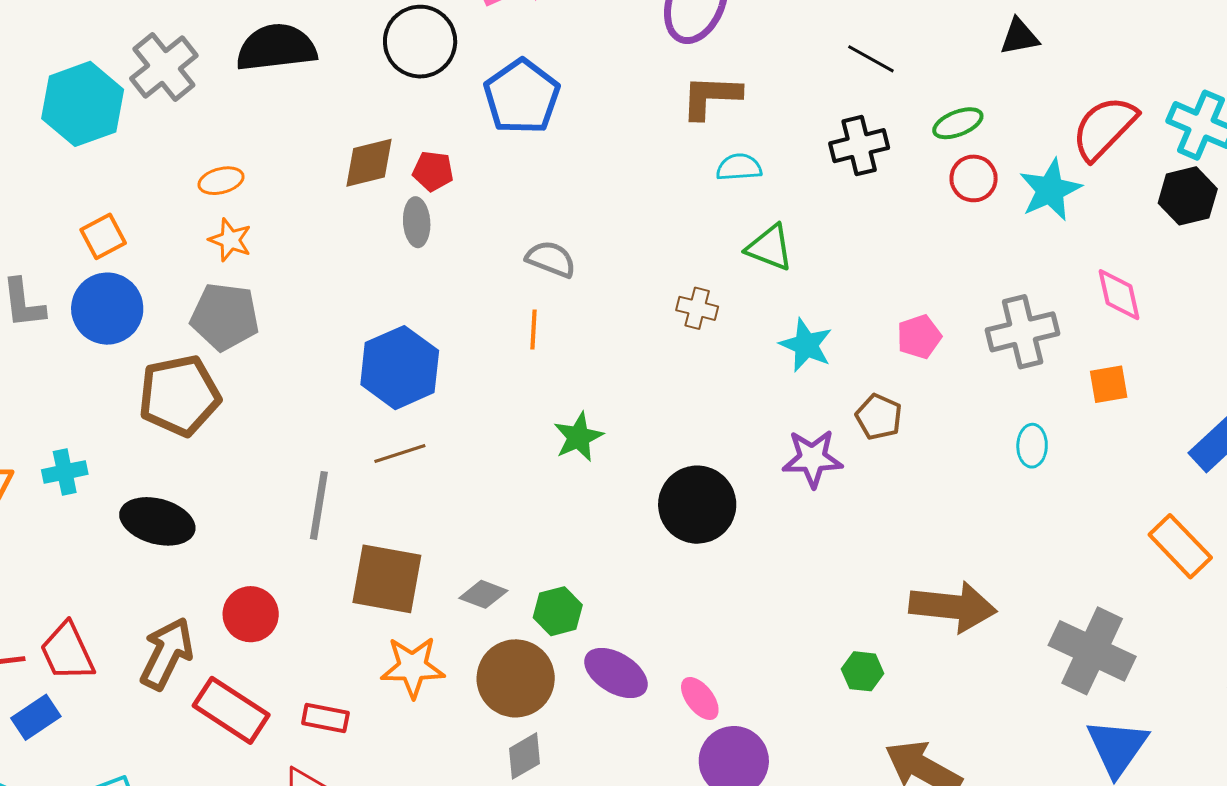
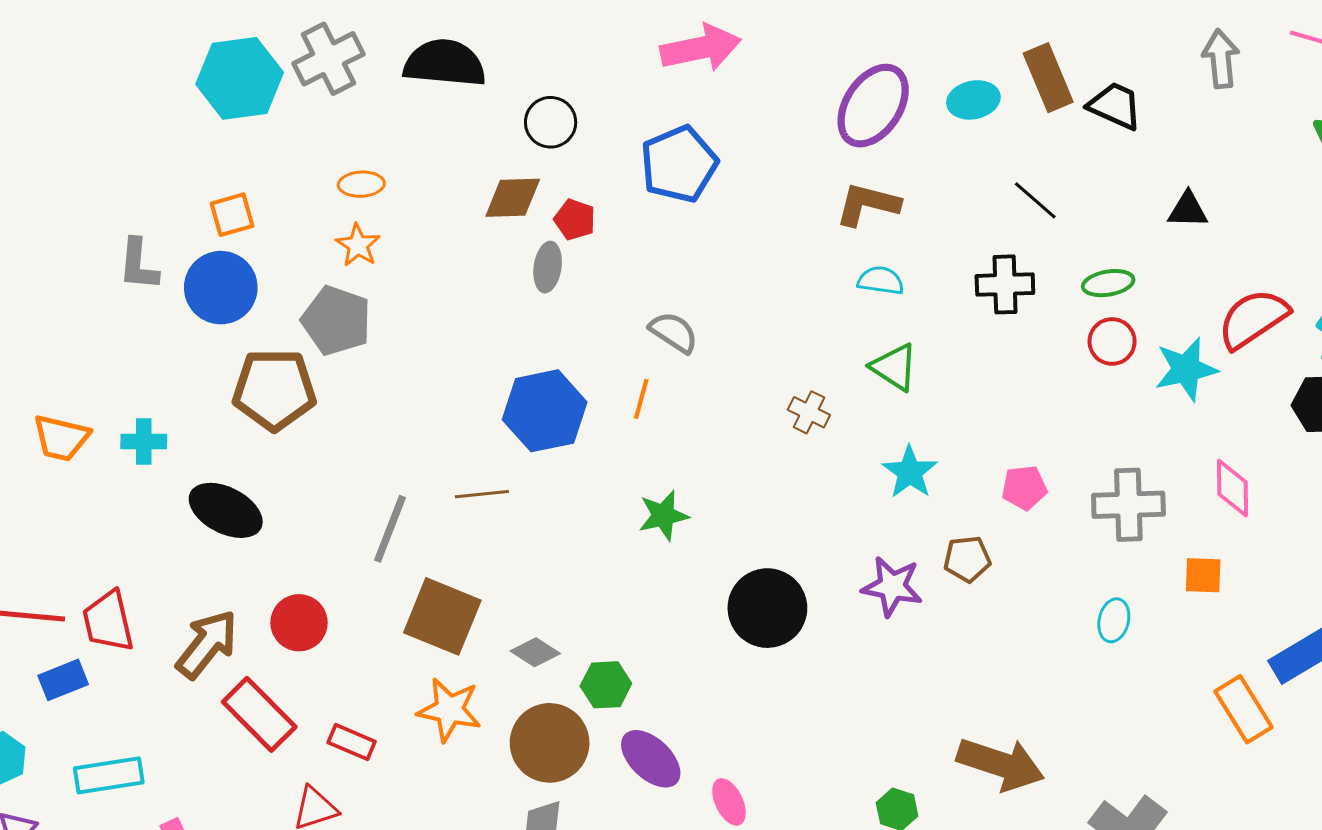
black circle: (420, 42) -> (551, 122), moved, size x0.7
blue hexagon: (400, 368) -> (545, 411), moved
brown pentagon: (879, 417) -> (967, 559), turned 30
orange rectangle: (1180, 546) -> (1244, 709), moved

